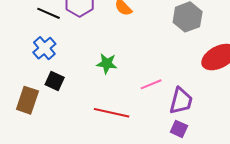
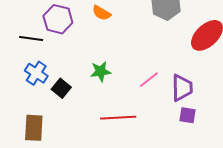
black square: (55, 81) -> (61, 88), moved, turned 30

